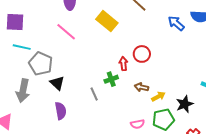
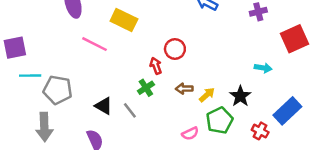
pink line: (66, 32) -> (94, 44), moved
black triangle: (57, 83) -> (104, 106), moved

